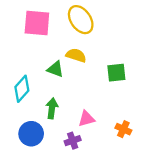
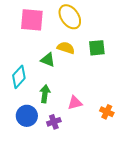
green square: (116, 73) -> (97, 48), moved
purple cross: (73, 141) -> (54, 122), moved

